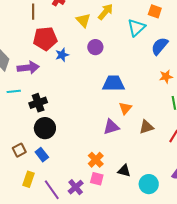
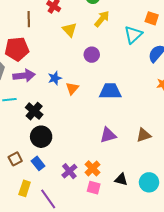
yellow triangle: (83, 20) -> (70, 30), moved
red pentagon: (45, 39) -> (17, 49), moved
blue star: (62, 55) -> (55, 78), moved
black cross: (38, 103) -> (34, 111), turned -30
orange triangle: (125, 108) -> (72, 88), moved
cyan circle: (149, 184) -> (149, 182), moved
purple cross: (76, 187) -> (69, 171), moved

